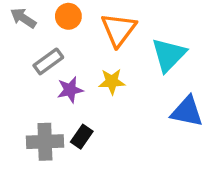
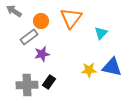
orange circle: (68, 16) -> (41, 21), moved
cyan triangle: (169, 55) -> (101, 33), size x0.6
yellow star: (112, 81) -> (89, 70), moved

